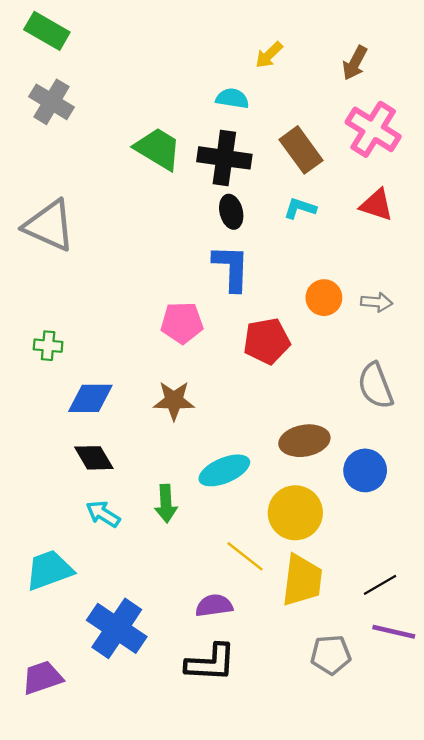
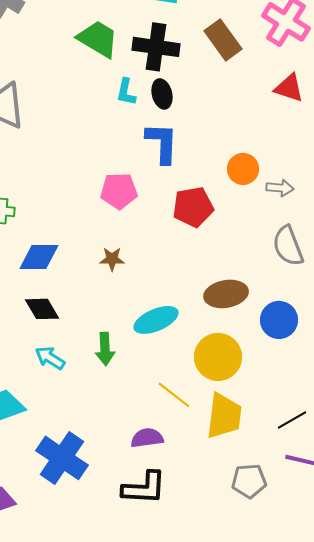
cyan L-shape: (300, 208) -> (126, 92), moved, turned -96
gray arrow: (377, 302) -> (280, 188), moved
brown star: (174, 401) -> (112, 259), size x0.7

